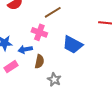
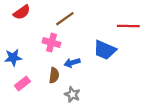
blue trapezoid: (73, 45) -> (105, 50), moved
blue arrow: (25, 49) -> (72, 63), moved

